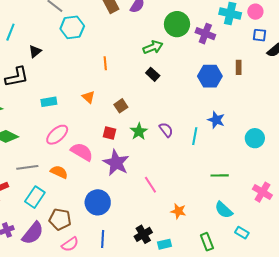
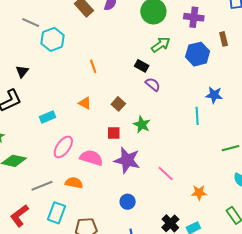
purple cross: (205, 34) -> (194, 17), moved
green arrow: (153, 47) -> (161, 45), moved
purple semicircle: (166, 130) -> (153, 84), moved
blue circle: (98, 202) -> (128, 202), moved, size x0.6

